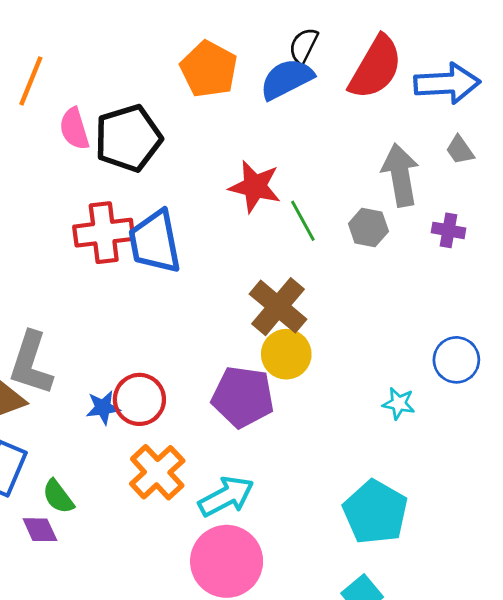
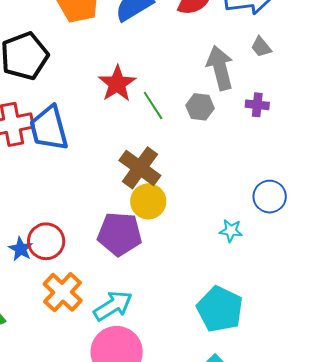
red star: (255, 187) -> (117, 84), turned 30
blue star: (103, 408) -> (21, 249), turned -30

